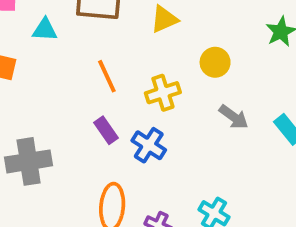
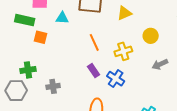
gray arrow: (234, 117) -> (160, 64), turned 119
gray cross: (29, 161) -> (53, 86), size x0.6

